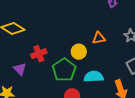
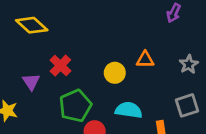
red cross: (39, 54) -> (60, 66), turned -35
green pentagon: (64, 70) -> (75, 106), moved

